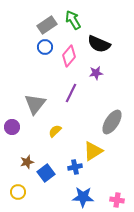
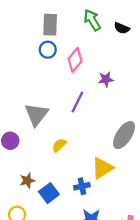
green arrow: (73, 20) -> (92, 20), moved
gray rectangle: (47, 25) -> (50, 25), turned -54
black semicircle: (99, 44) -> (122, 28), moved, size x0.6

